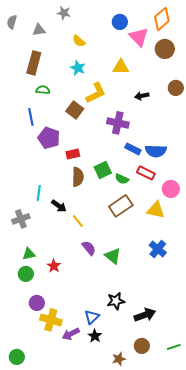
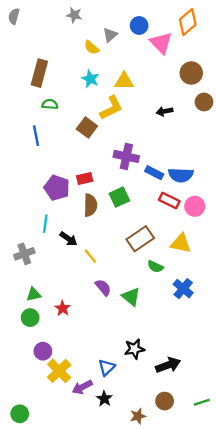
gray semicircle: (12, 22) -> (14, 16), moved
gray triangle: (39, 30) -> (110, 35), moved, turned -32
brown circle: (165, 49) -> (191, 73), moved
yellow triangle: (121, 67) -> (124, 81), moved
purple cross: (118, 123) -> (126, 156), moved
purple pentagon: (49, 138) -> (57, 188), moved
green semicircle: (122, 179) -> (155, 267), moved
pink circle: (171, 189) -> (195, 206), moved
yellow cross: (51, 320) -> (59, 371), turned 30
black star: (95, 336) -> (104, 399), moved

